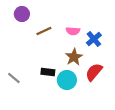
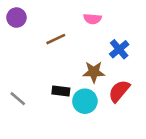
purple circle: (22, 14) -> (16, 18), moved
pink semicircle: (73, 31) -> (93, 19), moved
brown star: (74, 57) -> (94, 72), turned 30

